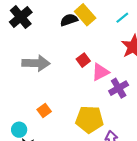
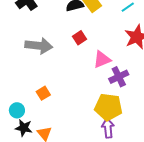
red square: (83, 60) -> (79, 38), moved
yellow pentagon: (89, 119) -> (108, 107), moved

